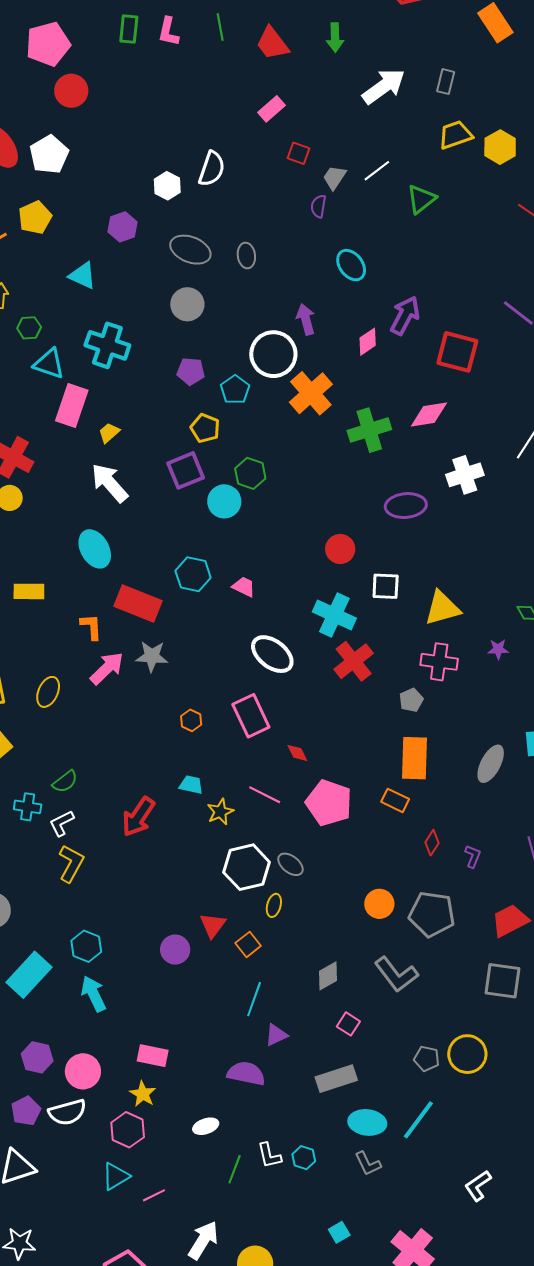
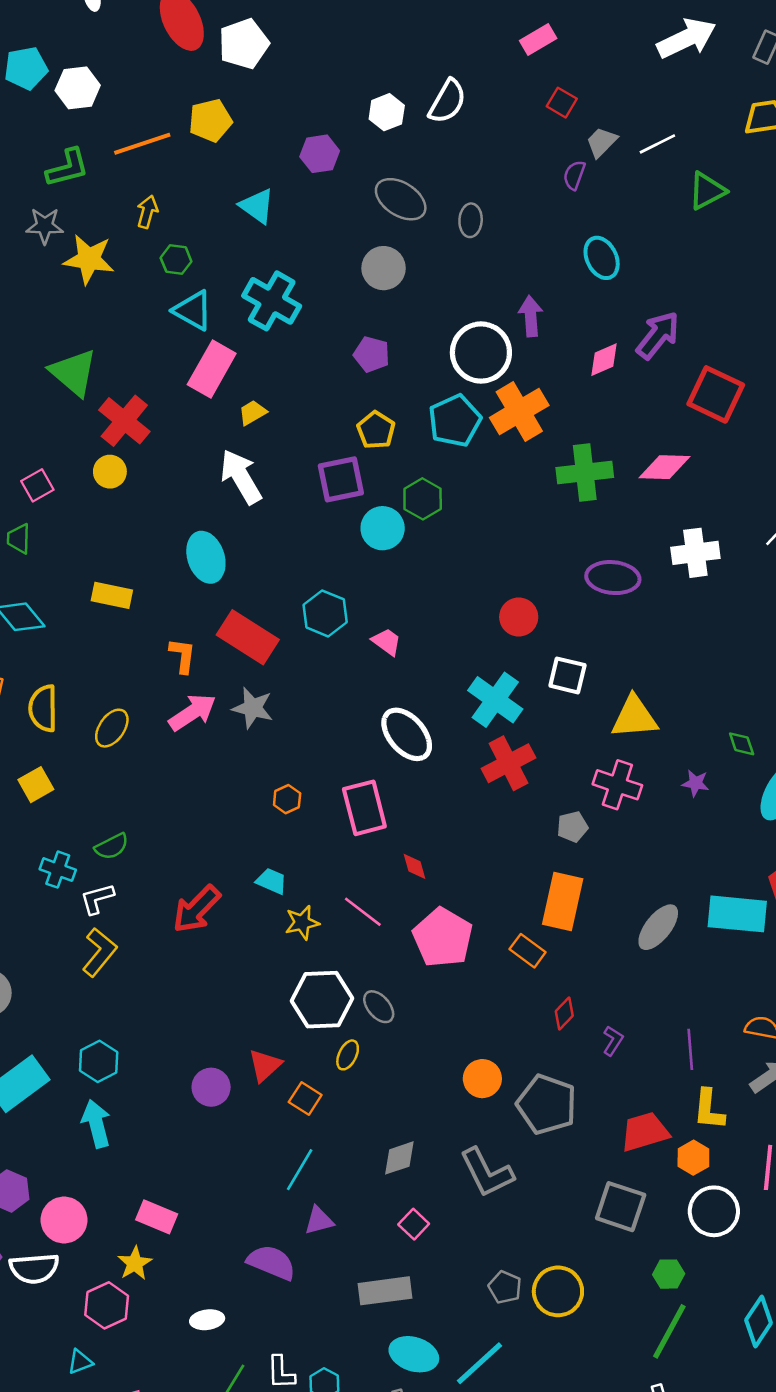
cyan pentagon: (235, 390) -> (455, 421), moved, size x1.4
orange square: (248, 944) -> (305, 1098), turned -30
cyan triangle: (116, 1176) -> (80, 1362), size x0.7

